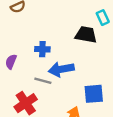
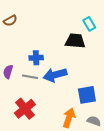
gray line: (43, 81) -> (30, 77), moved

